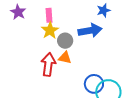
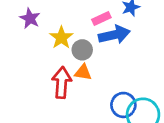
purple star: (18, 12) -> (30, 18), moved
pink rectangle: (49, 15) -> (101, 19), moved, turned 72

